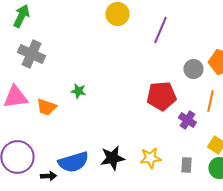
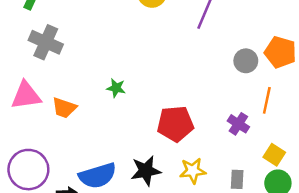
green star: (78, 91) -> (116, 88), moved
red pentagon: (161, 96) -> (175, 124), moved

